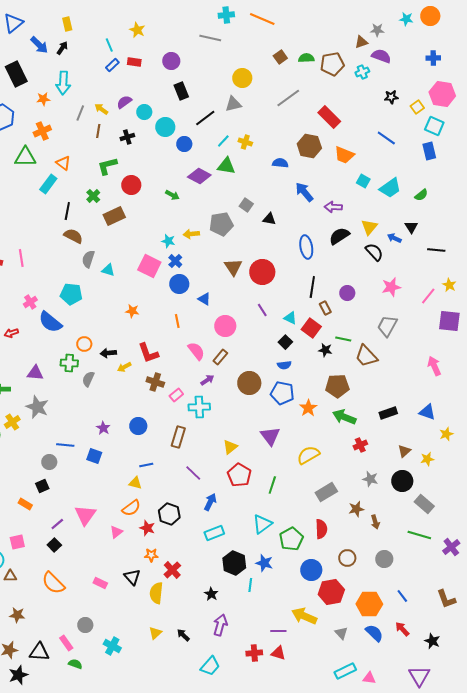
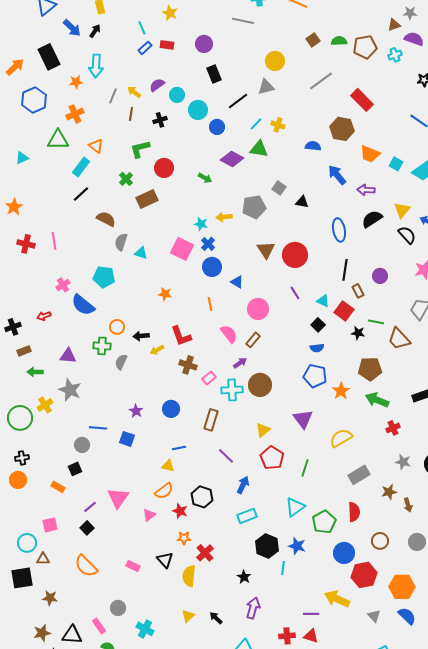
orange trapezoid: (344, 155) -> (370, 154), moved
black line: (67, 211) -> (81, 194), moved, turned 36
brown circle: (249, 383) -> (260, 385), moved

